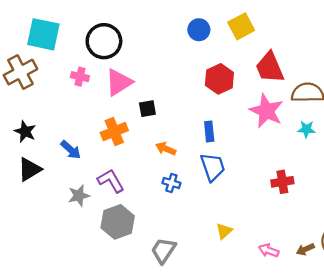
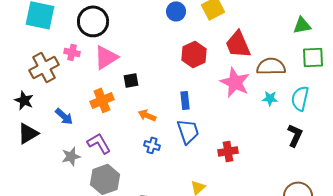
brown cross: (20, 72) -> (44, 67), moved
red cross: (282, 182) -> (228, 151), moved

